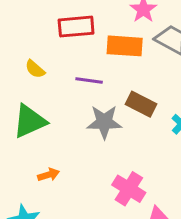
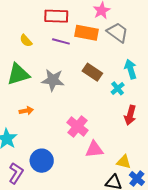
purple line: (89, 80) -> (61, 41), moved
gray star: (104, 122) -> (53, 80), moved

